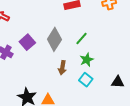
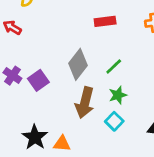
purple square: (27, 42) -> (38, 80), moved
brown arrow: (62, 68) -> (85, 103), size x1.6

